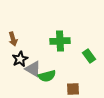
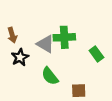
gray triangle: (33, 69) -> (45, 44), moved
green semicircle: (47, 76) -> (50, 76), turned 66

